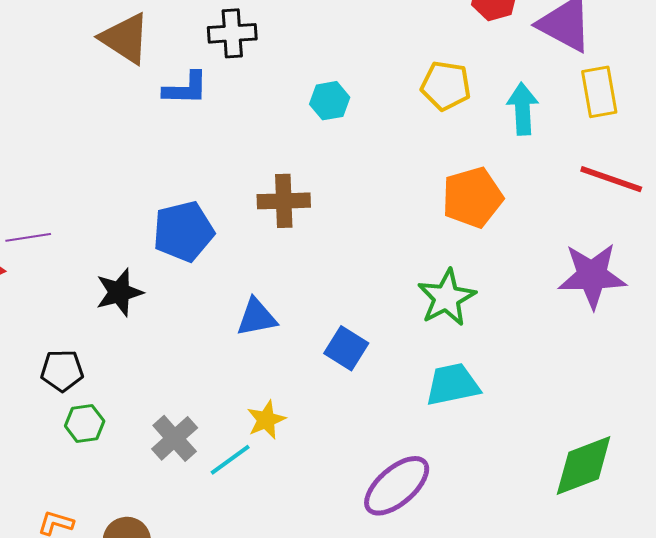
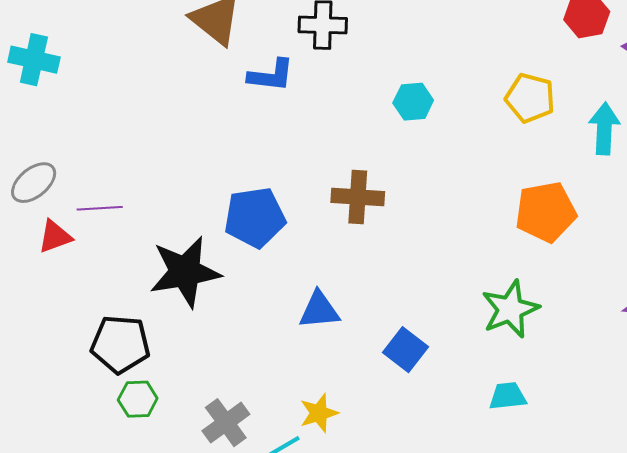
black star: (119, 292) -> (185, 272), size x1.5
black pentagon: (62, 371) -> (120, 344), size x1.4
cyan trapezoid: (453, 385) -> (508, 396), size x0.7

